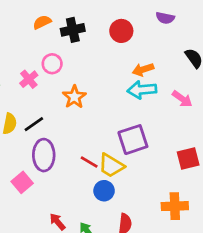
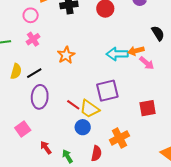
pink circle: (52, 64) -> (31, 15), moved
orange arrow: (143, 69) -> (136, 51), moved
pink square: (22, 182) -> (23, 129), moved
orange cross: (175, 206) -> (119, 138), moved, turned -30

